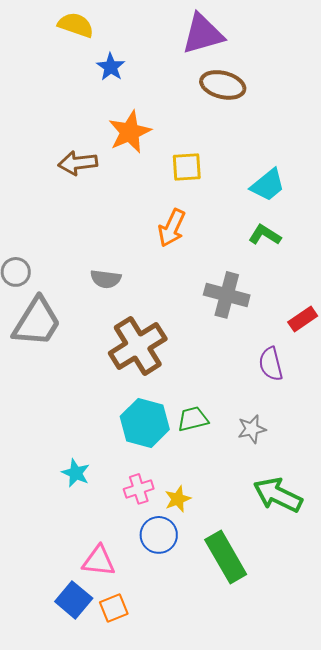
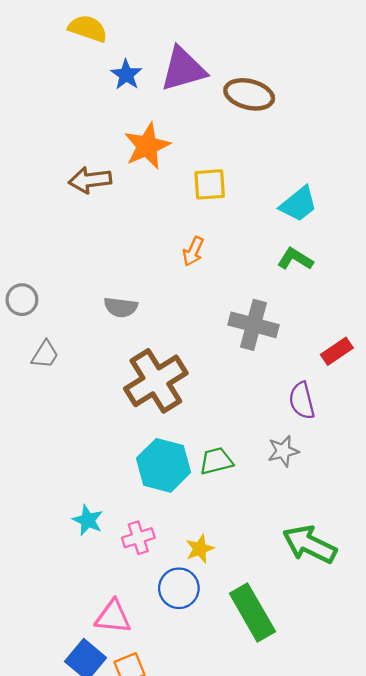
purple triangle: (203, 34) -> (183, 69), moved
orange arrow: (172, 228) -> (193, 251), size x0.7
gray trapezoid: (37, 322) -> (45, 354), size x0.5
gray star: (252, 429) -> (283, 451), moved
pink cross: (139, 489) -> (138, 538), moved

